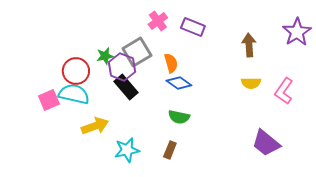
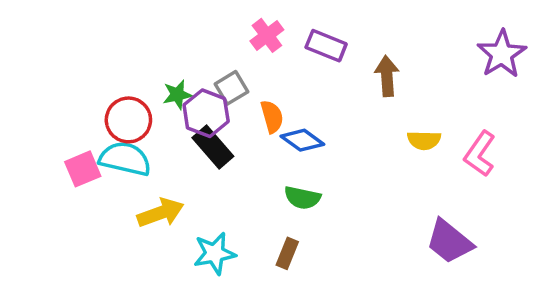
brown arrow: (249, 45) -> (387, 76), moved
gray square: (137, 52) -> (231, 88), size x0.7
orange semicircle: (171, 63) -> (272, 117), moved

